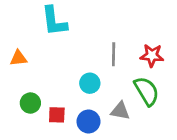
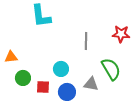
red star: (152, 55) -> (121, 34), moved
orange triangle: (18, 58) -> (11, 57), moved
cyan circle: (90, 83) -> (61, 69), moved

